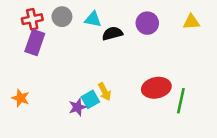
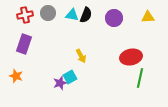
black semicircle: (112, 33) -> (86, 15), moved, turned 126
purple rectangle: (35, 42) -> (24, 44), moved
red ellipse: (156, 88) -> (131, 57), moved
yellow arrow: (105, 92) -> (81, 56), moved

